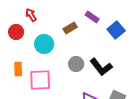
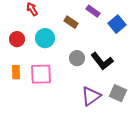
brown rectangle: (70, 28) -> (71, 22), turned 64
red circle: (16, 32) -> (17, 39), moved
orange rectangle: (18, 69) -> (16, 72), moved

